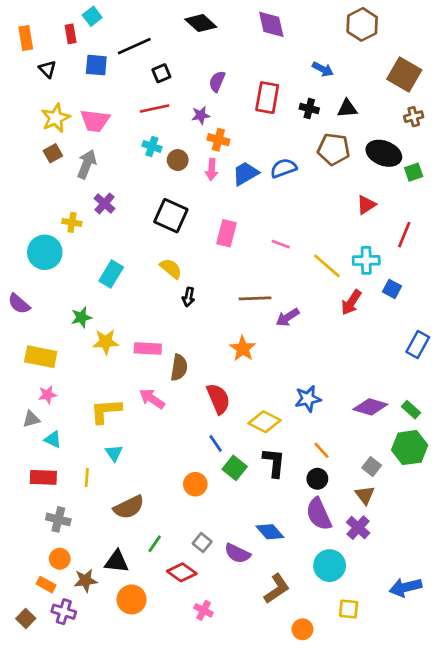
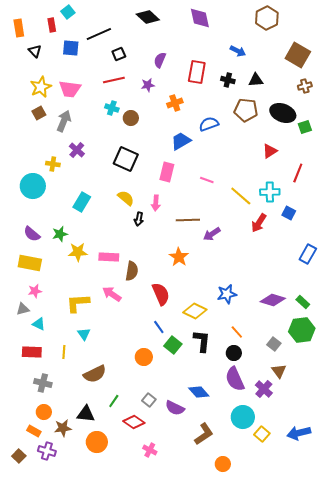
orange cross: (218, 140) -> (175, 103), moved, turned -35
pink arrow: (212, 170) -> (156, 203), moved
blue trapezoid: (245, 174) -> (181, 141), moved
purple semicircle: (19, 304) -> (32, 234), moved
brown triangle: (365, 495) -> (279, 371), moved
yellow square: (349, 609) -> (262, 434), moved, turned 35

